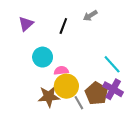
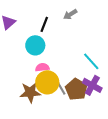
cyan circle: (43, 57) -> (35, 45), moved
gray line: (79, 103) -> (61, 88), moved

